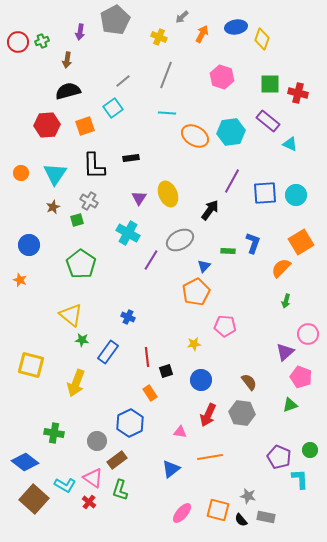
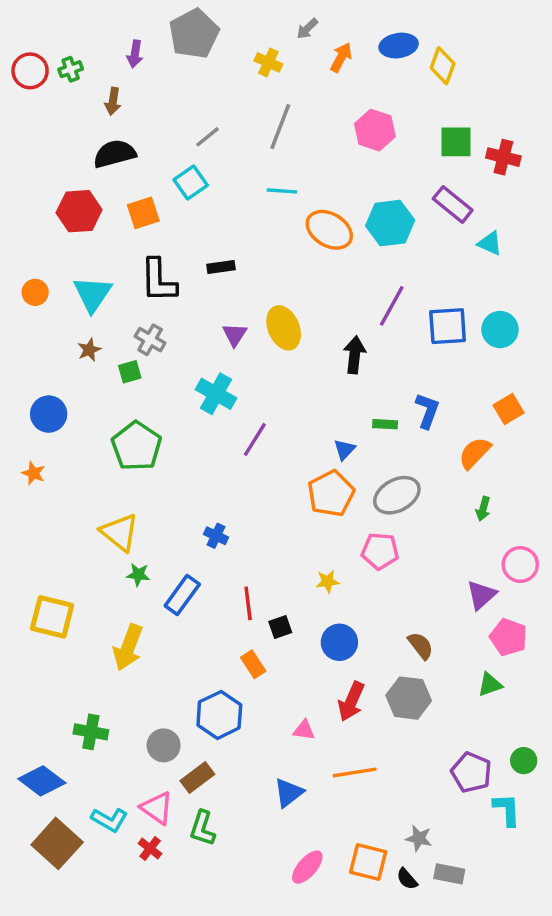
black arrow: (210, 210) -> (355, 355), turned -30
gray ellipse: (180, 240) -> (397, 495), moved
orange square: (301, 242) -> (508, 409), size x0.7

